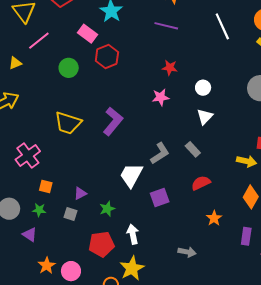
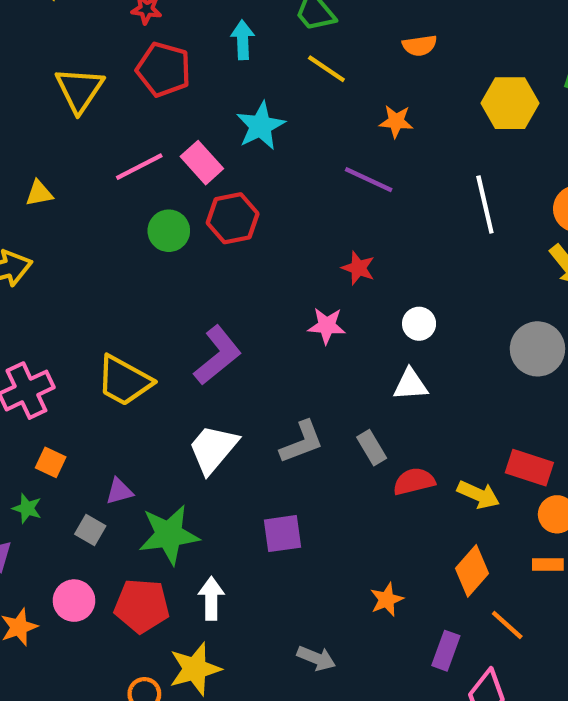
pink line: (39, 41) -> (139, 167), moved
green circle: (69, 68) -> (169, 231), moved
white triangle: (205, 117) -> (410, 385), turned 30
yellow trapezoid: (68, 123) -> (124, 381), moved
white trapezoid: (131, 175) -> (213, 449), moved
red semicircle: (201, 183) -> (414, 481), moved
green star: (107, 209) -> (169, 535), size x1.8
pink circle: (71, 271) -> (74, 601), moved

